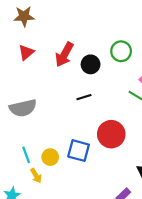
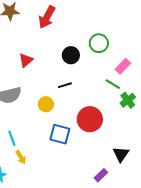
red triangle: (26, 52) -> (26, 60), moved
red arrow: (64, 55) -> (47, 17), moved
yellow circle: (50, 157) -> (46, 104), moved

